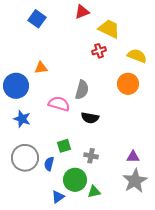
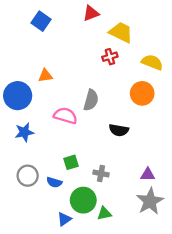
black semicircle: (90, 118) -> (119, 130), moved
blue star: (22, 119) -> (24, 132), turned -30
gray circle: (25, 158) -> (28, 176), size x0.7
blue semicircle: (49, 164) -> (54, 182), turned -88

